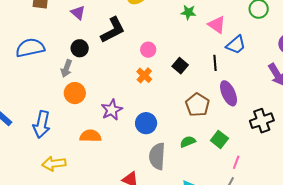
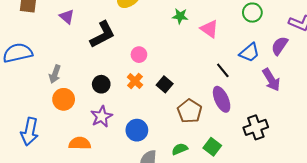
blue trapezoid: (236, 45) -> (249, 53), moved
black circle: (80, 48) -> (101, 84), moved
black line: (215, 63) -> (223, 70), moved, turned -35
black square: (180, 66) -> (165, 84), moved

